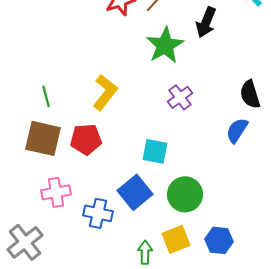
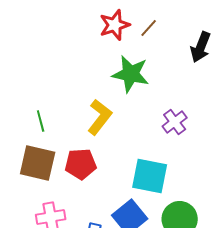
green star: (165, 45) -> (131, 74), moved, turned -30
cyan square: (155, 151) -> (150, 176), size x1.4

